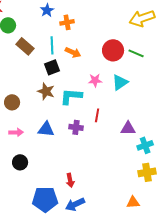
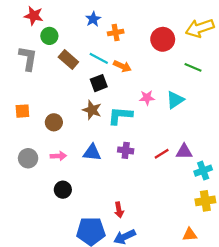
cyan line: (52, 45) -> (99, 58), turned -60
red circle: (113, 50) -> (163, 39), moved
red line: (97, 115) -> (162, 154), moved, turned 48

